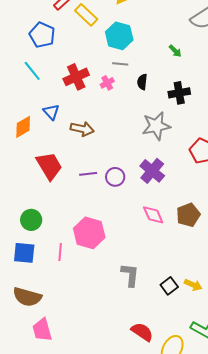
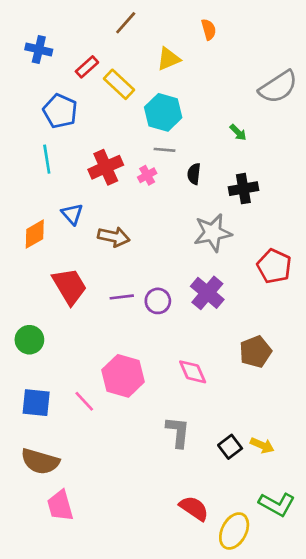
cyan line: (32, 71) -> (47, 159), turned 30
pink diamond: (153, 215) -> (193, 372), moved
green circle: (31, 220) -> (29, 340), moved
pink line: (60, 252) -> (84, 401), turned -48

